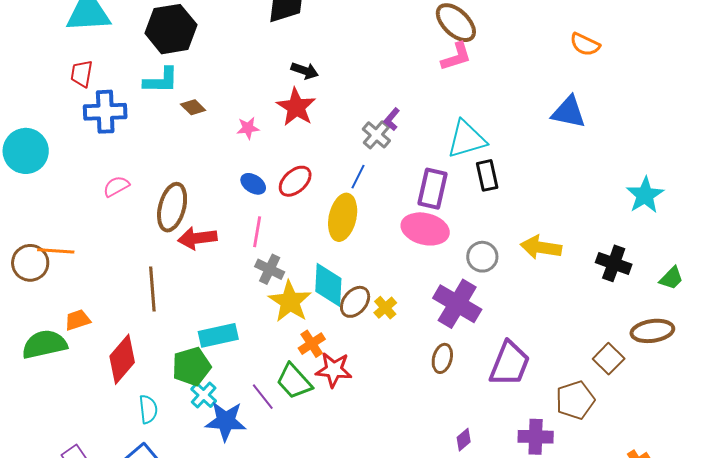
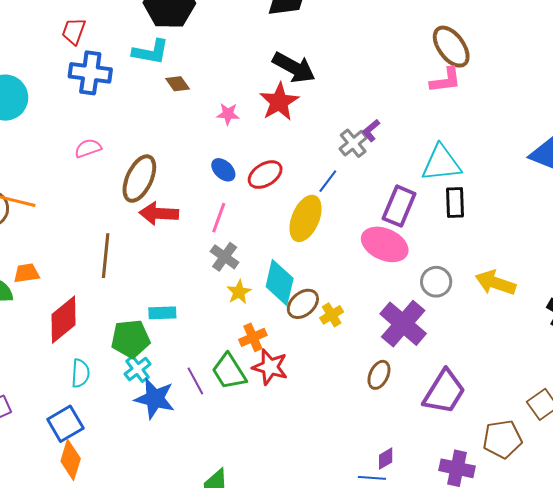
black arrow: (305, 71) -> (294, 67), size x1.6
yellow star: (290, 301) -> (239, 292), size x0.6
cyan rectangle: (218, 335) -> (162, 313), size x0.7

